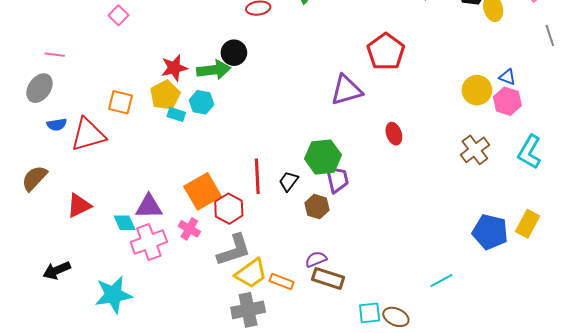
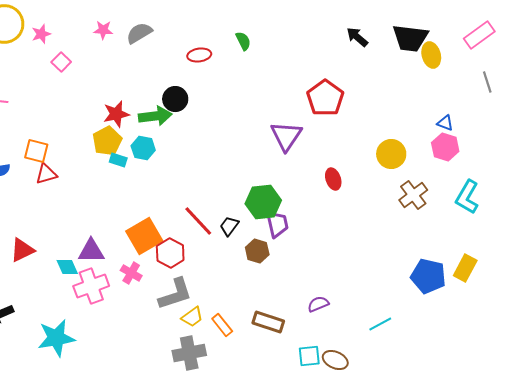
purple triangle: (346, 90) -> (286, 136), turned -40
yellow circle: (477, 90) -> (391, 154), moved
orange square: (121, 102) -> (36, 151), moved
red triangle: (88, 135) -> (46, 174), moved, size x0.6
red line: (257, 176) -> (198, 221), turned -40
purple semicircle: (316, 259) -> (318, 304), moved
yellow trapezoid: (251, 273) -> (192, 317), size x0.7
orange rectangle: (282, 282) -> (222, 325), turned 30

